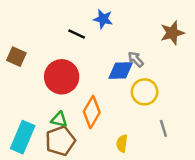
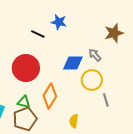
gray arrow: (136, 59) -> (95, 55), moved
gray line: (163, 128) -> (106, 100), moved

